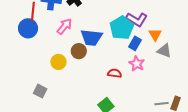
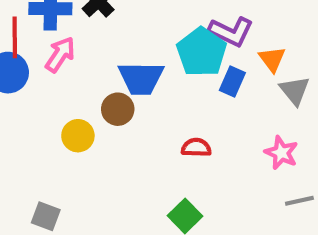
pink arrow: (64, 26) -> (60, 54), moved
gray triangle: (164, 51) -> (295, 91), turned 35
pink star: (137, 64) -> (281, 153), moved
gray square: (40, 91) -> (46, 216), moved

